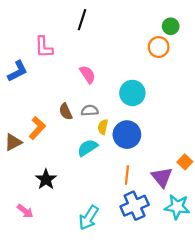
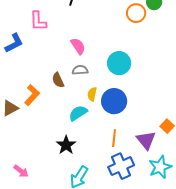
orange circle: (159, 47) -> (136, 13), moved
gray semicircle: (90, 110) -> (80, 70), moved
black star: (46, 179) -> (66, 145), moved
cyan star: (177, 207) -> (160, 167), turned -30

